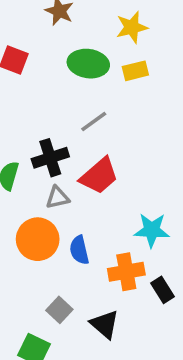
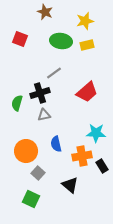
gray line: (94, 122) -> (54, 73), moved
red trapezoid: (99, 176) -> (87, 92), moved
orange circle: (38, 239) -> (26, 151), moved
gray square: (59, 310) -> (38, 173), moved

